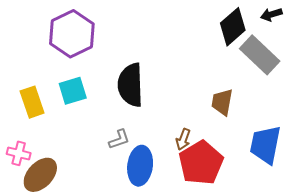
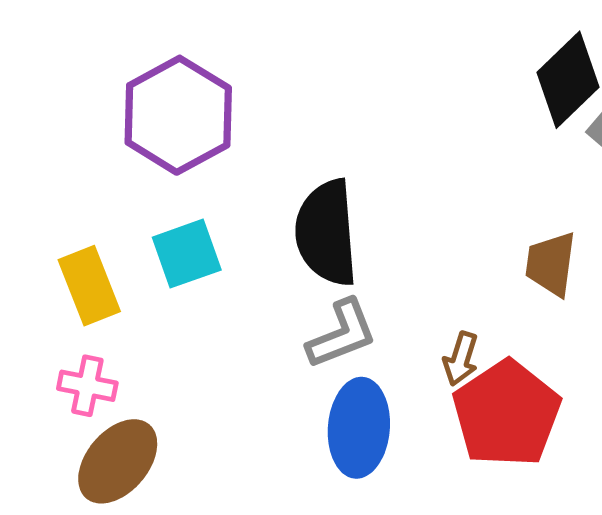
gray L-shape: (119, 139) -> (342, 334), moved, size x1.4
pink cross: (19, 153) -> (87, 386), moved

